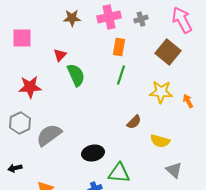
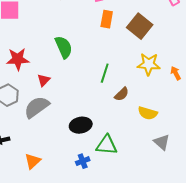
brown square: (168, 52) -> (140, 26), moved
red triangle: (60, 55) -> (44, 80), moved
green line: (121, 75) -> (105, 73), moved

